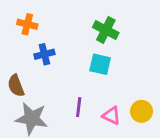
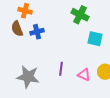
cyan square: (100, 64) -> (95, 39), moved
brown semicircle: (16, 86) -> (17, 29), moved

